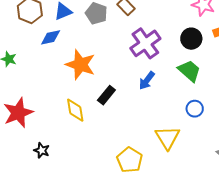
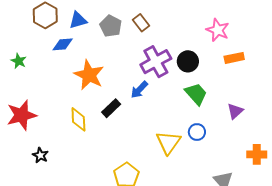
black circle: (191, 39) -> (188, 61), moved
blue arrow: (147, 81) -> (139, 90), moved
yellow triangle: (167, 137) -> (168, 142), moved

